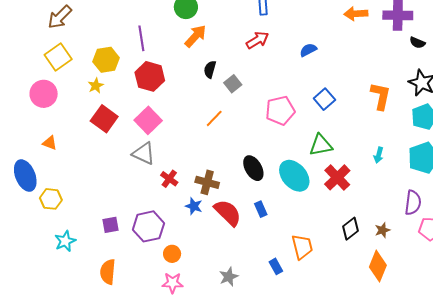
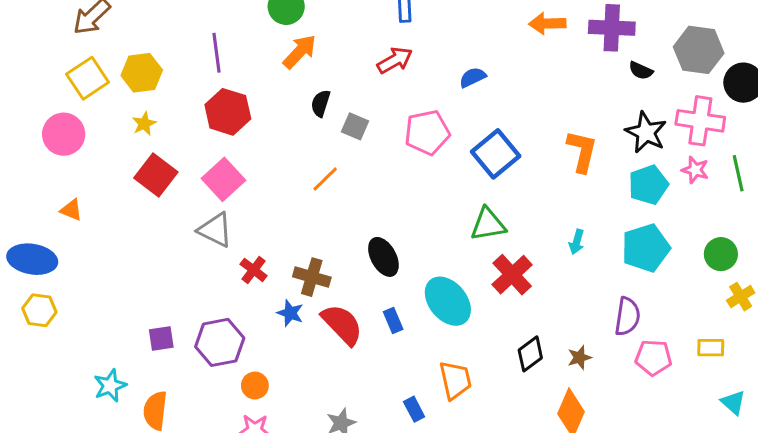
yellow hexagon: (106, 60) -> (142, 73), moved
gray square: (233, 84) -> (355, 126), turned -30
blue square: (324, 99) -> (496, 154), size x1.4
pink pentagon: (280, 111) -> (427, 132), moved
blue ellipse: (25, 176) -> (32, 259), turned -60
cyan ellipse: (294, 176) -> (448, 301), moved
yellow hexagon: (51, 199) -> (39, 310), moved
cyan star: (65, 241) -> (110, 386), moved

